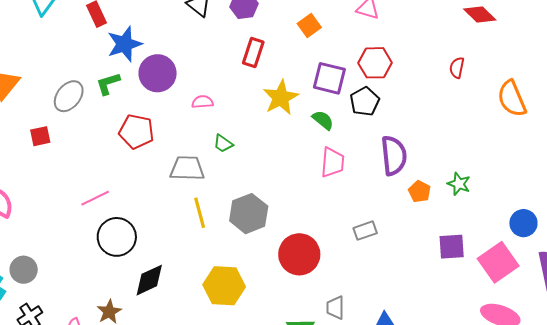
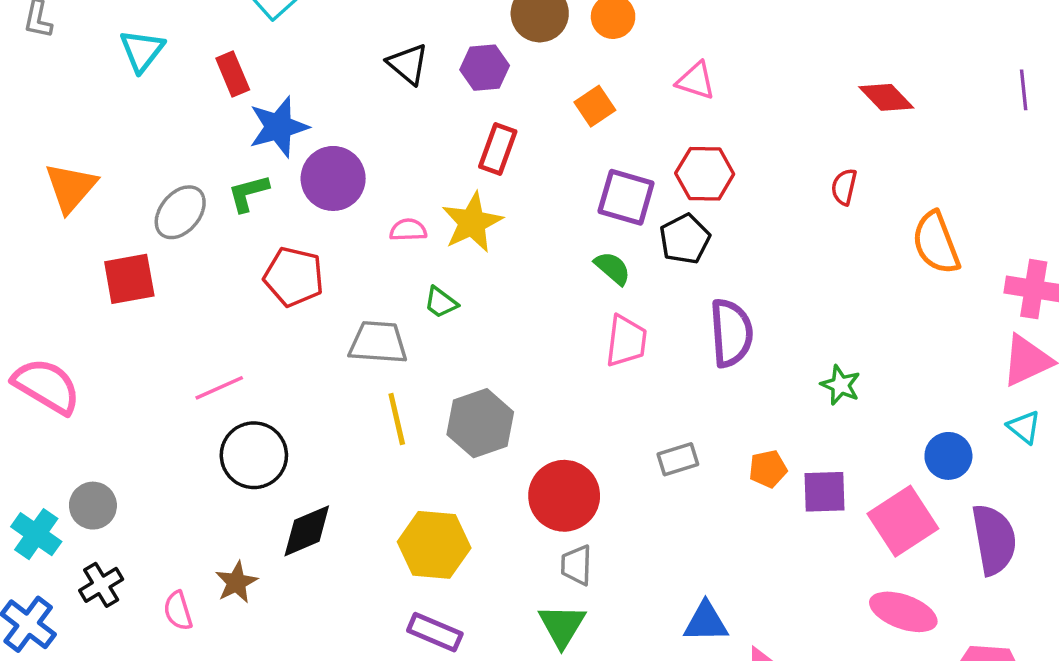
yellow star: (281, 98) -> (472, 222), moved
red square: (40, 136) -> (129, 279), size x1.5
orange pentagon: (420, 191) -> (768, 469), moved, turned 30
gray trapezoid: (335, 308) -> (576, 565), moved

